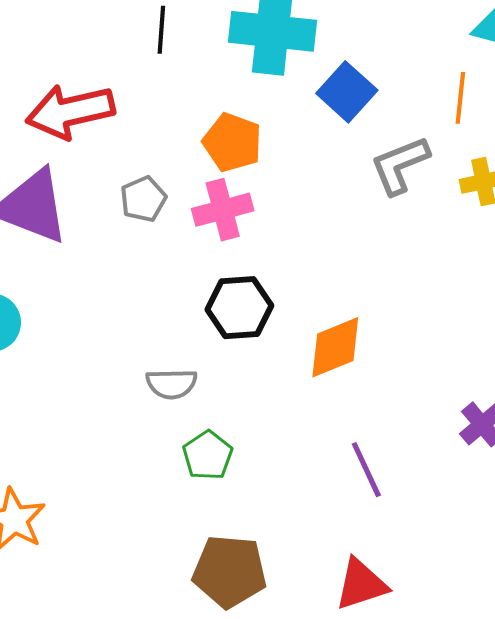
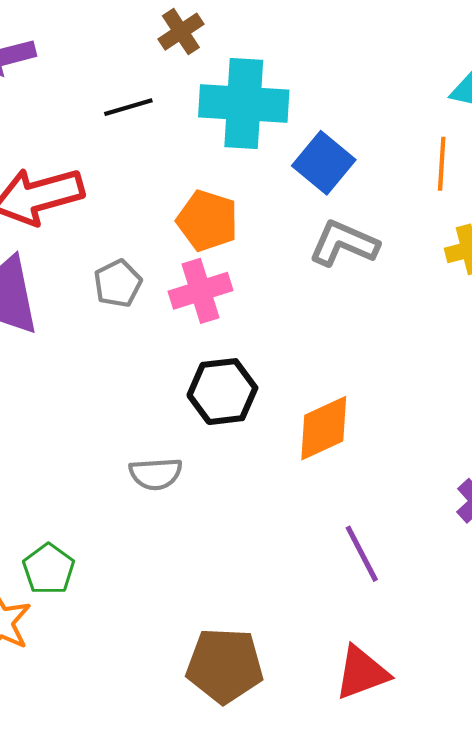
black line: (161, 30) -> (128, 107), turned 72
gray L-shape: (400, 165) -> (344, 243), moved, turned 48
green pentagon: (208, 455) -> (49, 569), moved

